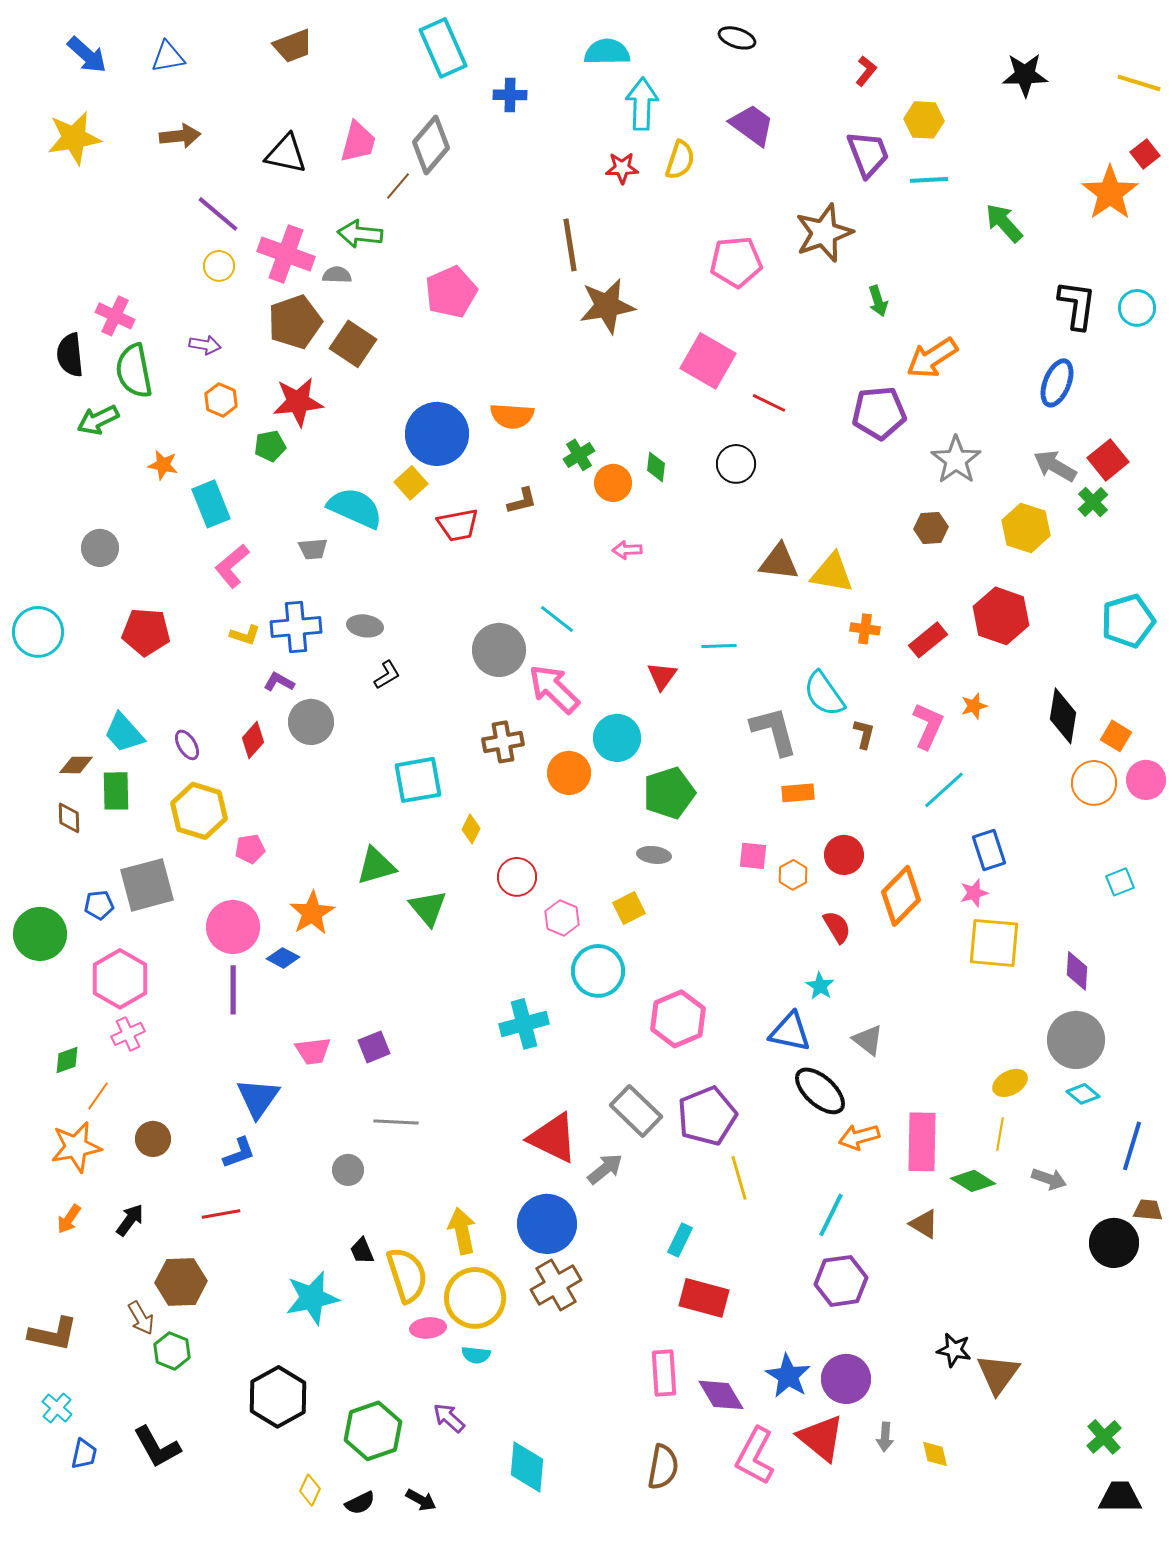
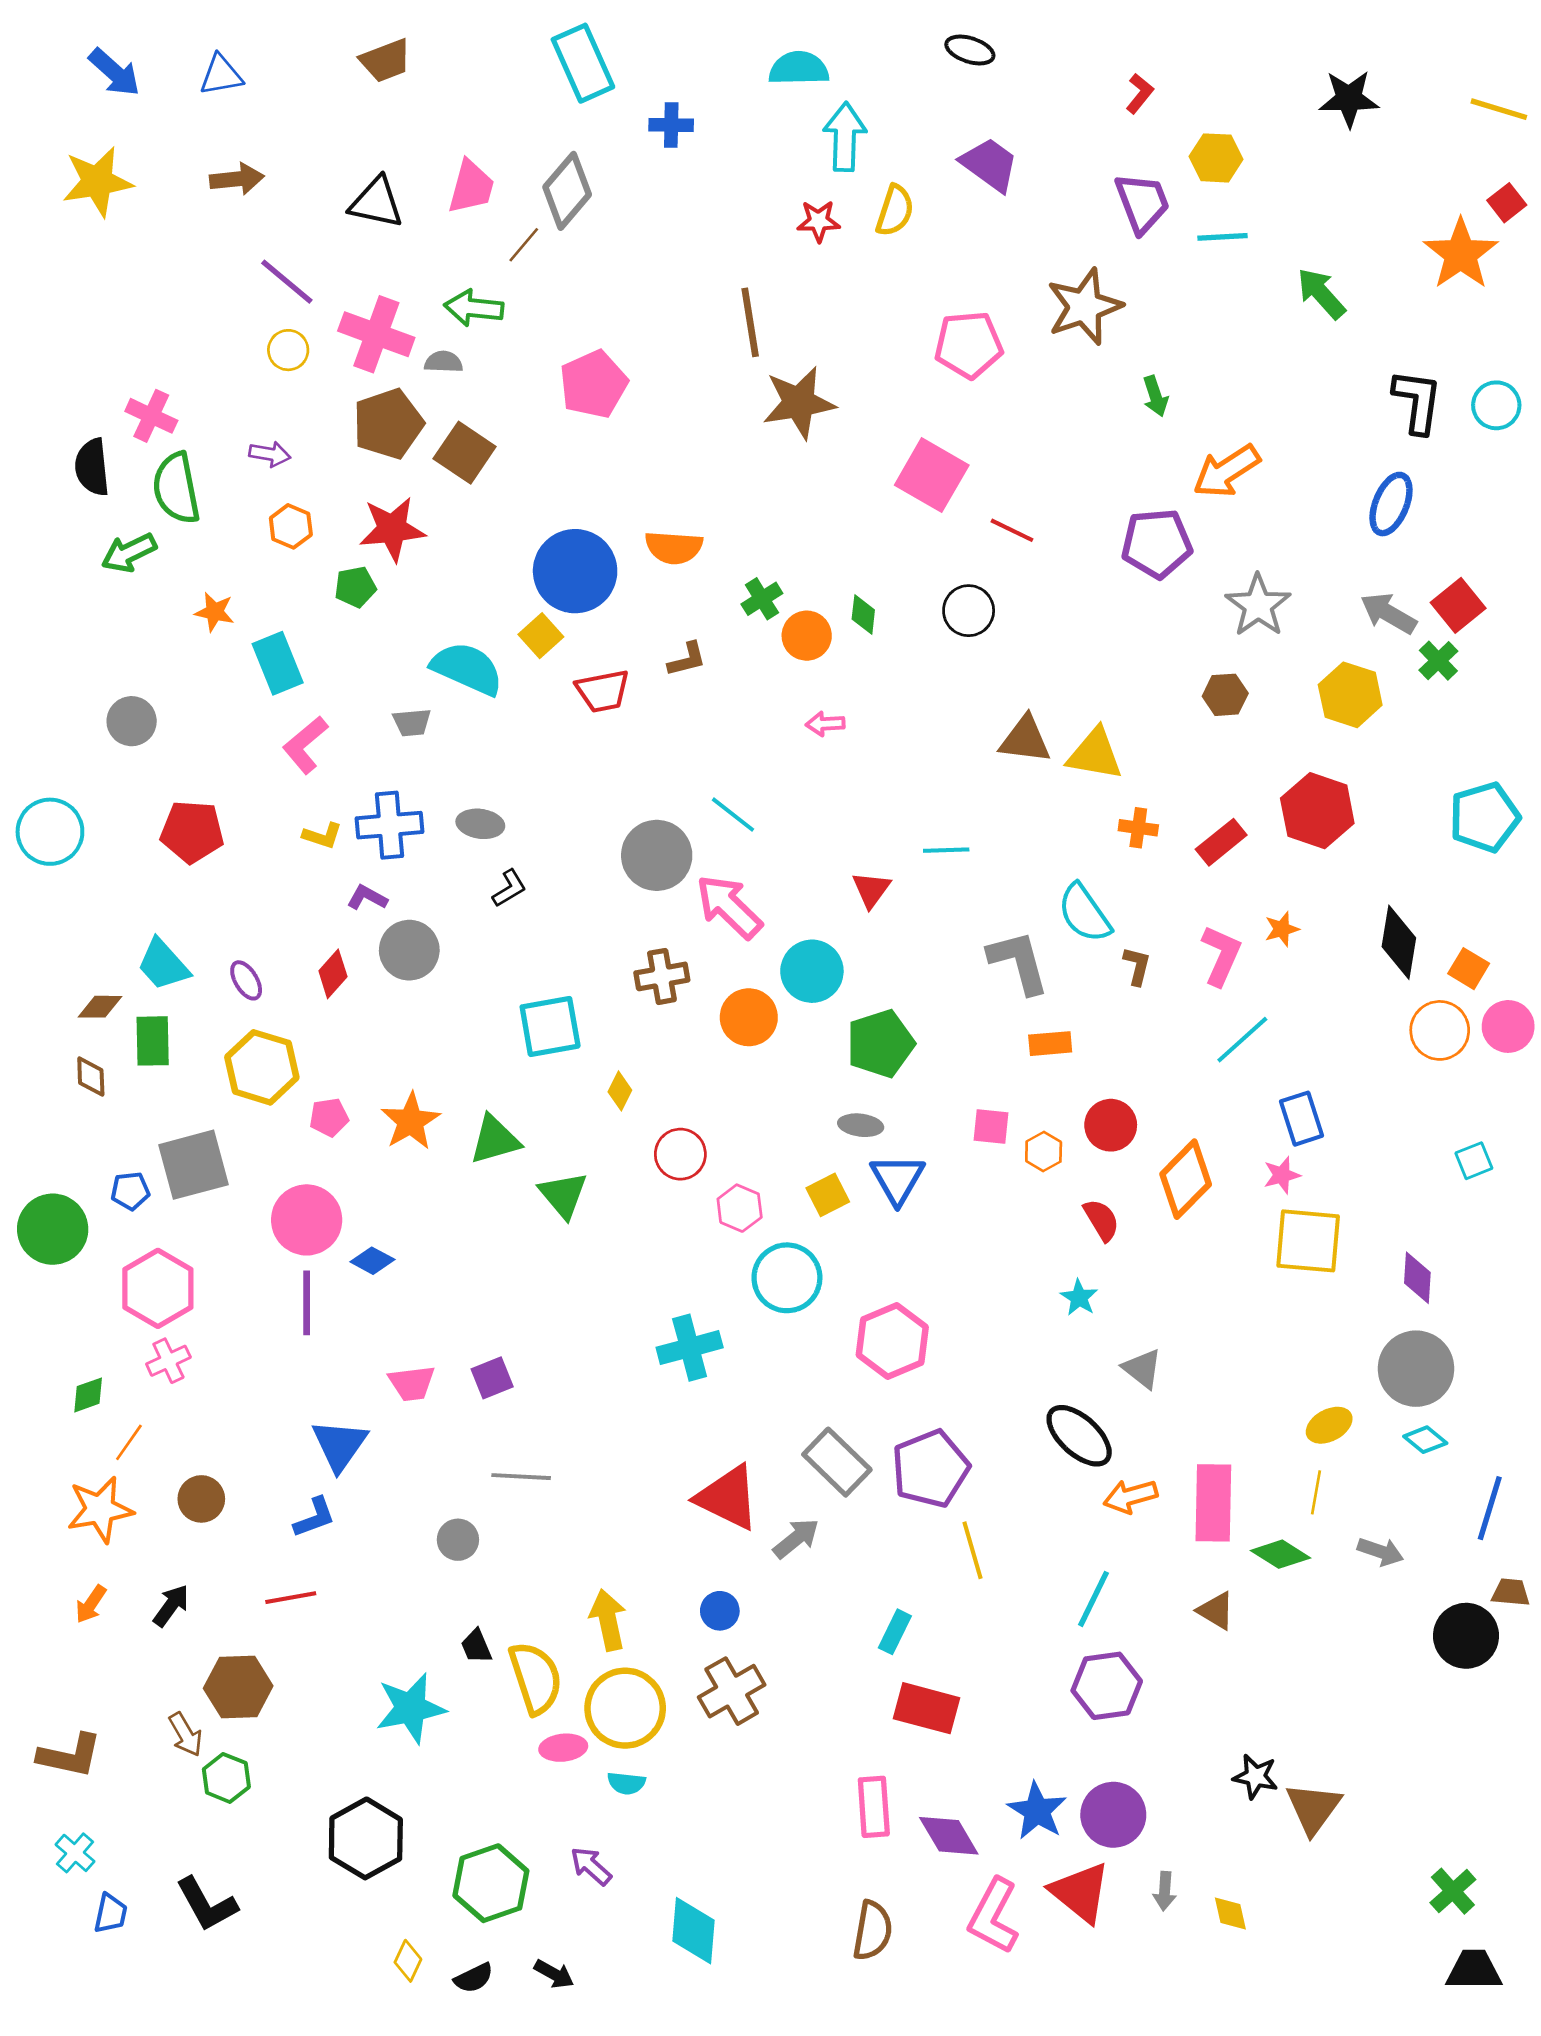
orange star: (312, 913) -> (411, 1121), moved
blue triangle: (790, 1032) -> (897, 1179), moved, turned 48
blue circle: (547, 1224) -> (720, 1611), size x0.5

